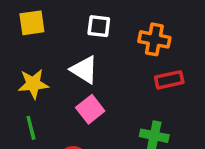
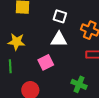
white triangle: (84, 70) -> (59, 39), moved, turned -42

